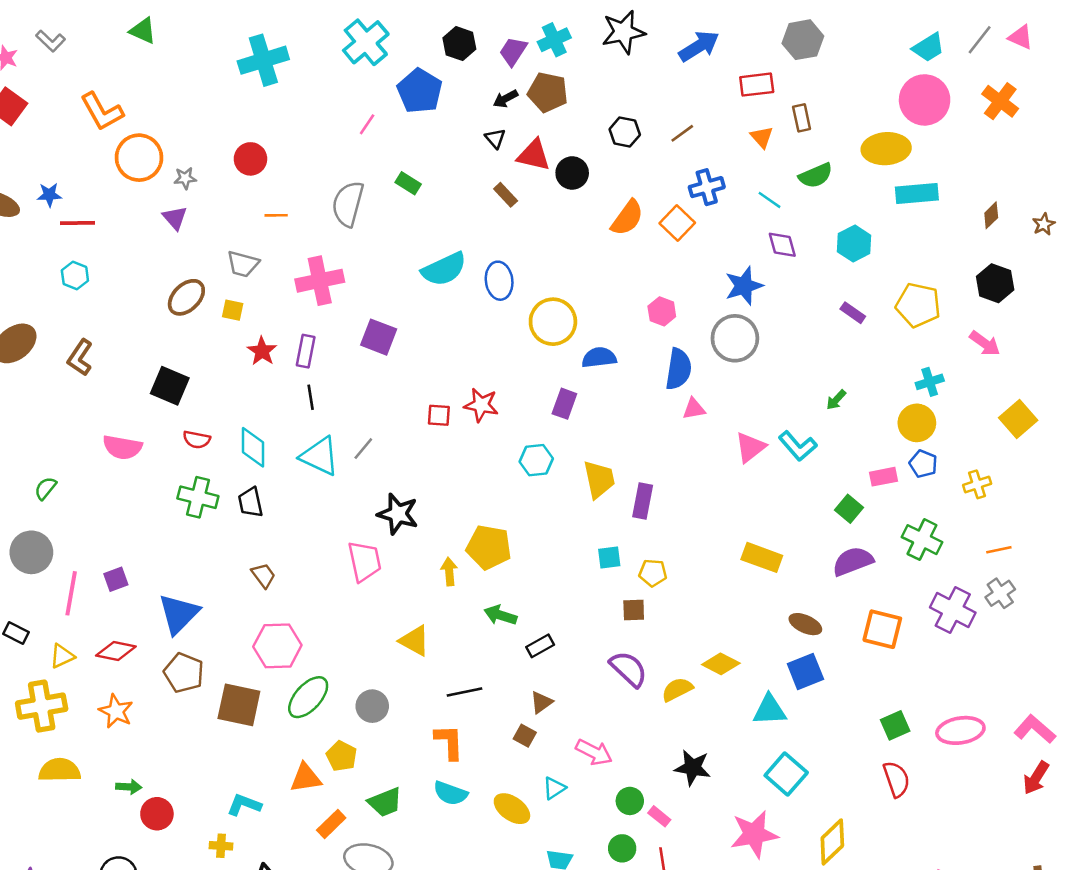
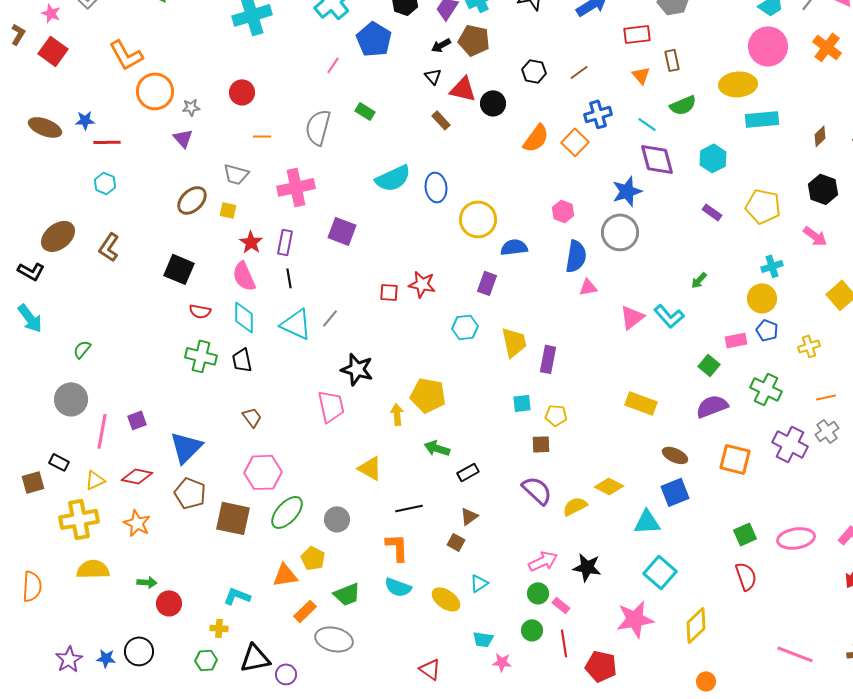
purple diamond: (782, 245) -> (657, 159), size x1.5
pink semicircle: (122, 447) -> (244, 276), moved, turned 56
pink arrow: (594, 752) -> (543, 561), moved, turned -52

